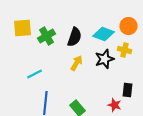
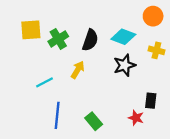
orange circle: (128, 26) -> (153, 16), moved
yellow cross: (124, 50) -> (156, 50), moved
yellow arrow: (76, 63) -> (78, 70), moved

